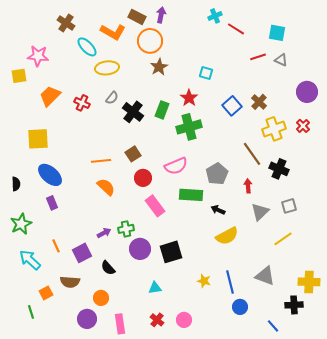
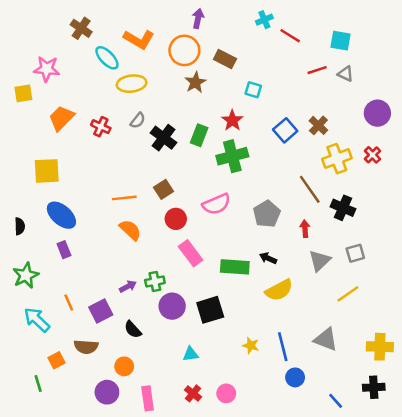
brown rectangle: (137, 17) -> (225, 59), moved
green rectangle: (191, 195) -> (235, 267), moved
black cross: (294, 305) -> (374, 387), moved

